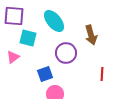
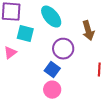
blue square: (45, 74) -> (52, 70), moved, turned -35

